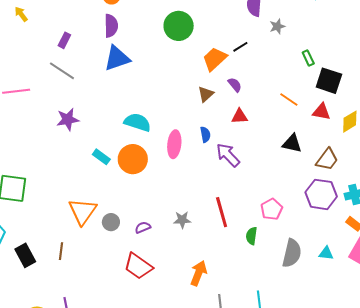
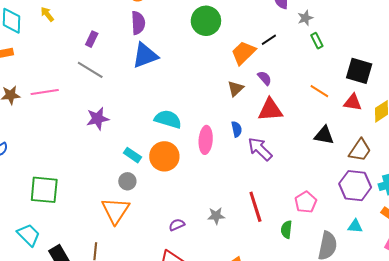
green rectangle: (308, 58) -> (317, 41), moved
red triangle: (239, 116) -> (270, 110), size x1.5
gray circle: (111, 222) -> (127, 181), moved
cyan triangle: (326, 253) -> (355, 226), moved

